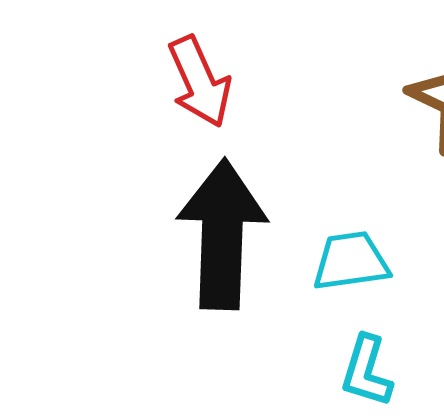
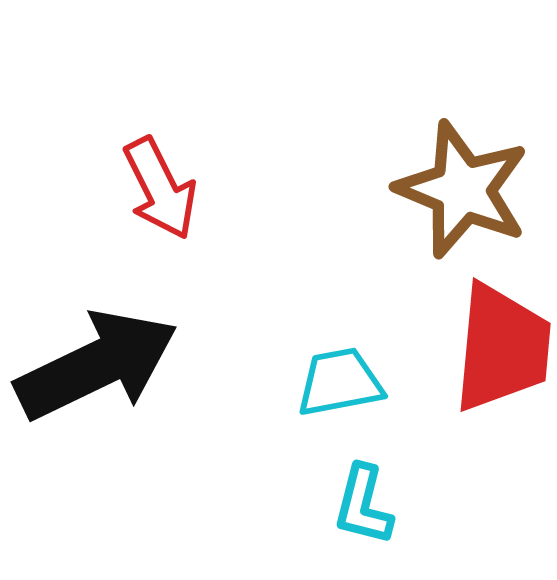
black arrow: (222, 234) -> (97, 365), moved, turned 65

